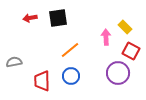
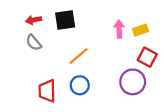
yellow rectangle: (125, 27) -> (141, 30), turned -64
pink arrow: (106, 37) -> (119, 29), moved
gray semicircle: (14, 62) -> (34, 42), moved, turned -119

